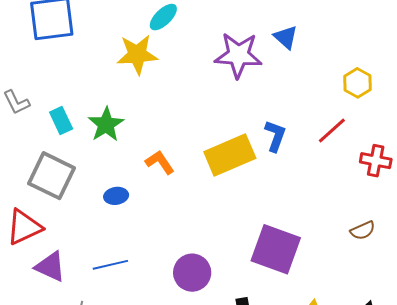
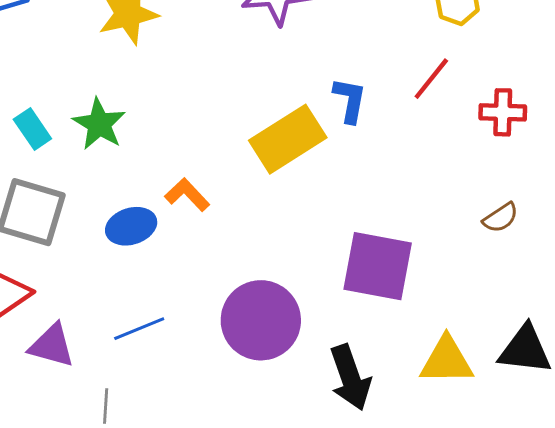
orange L-shape: (160, 162) -> (187, 195), moved
blue ellipse: (116, 196) -> (131, 226), size x1.4
purple circle: (192, 273) -> (261, 320), size x1.4

